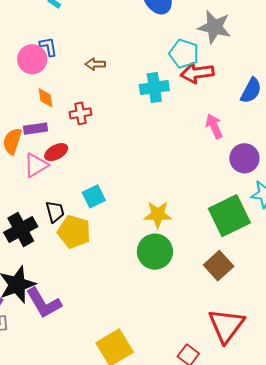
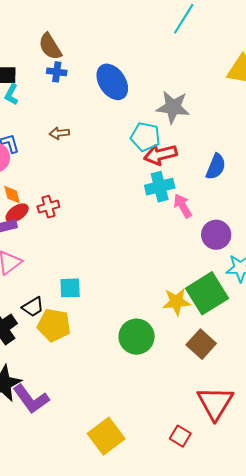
brown arrow: (95, 64) -> (59, 133), moved
cyan cross: (154, 87) -> (160, 187), moved
red ellipse: (56, 152) -> (17, 213), moved
cyan square: (94, 196) -> (70, 288), turned 30
black trapezoid: (55, 212) -> (33, 307), turned 80
yellow star: (158, 215) -> (176, 302), moved

